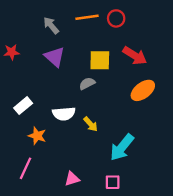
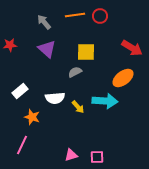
red arrow: (135, 56) -> (132, 48), moved
cyan arrow: (122, 147) -> (105, 101), moved, turned -125
pink triangle: (72, 179) -> (71, 155), moved

